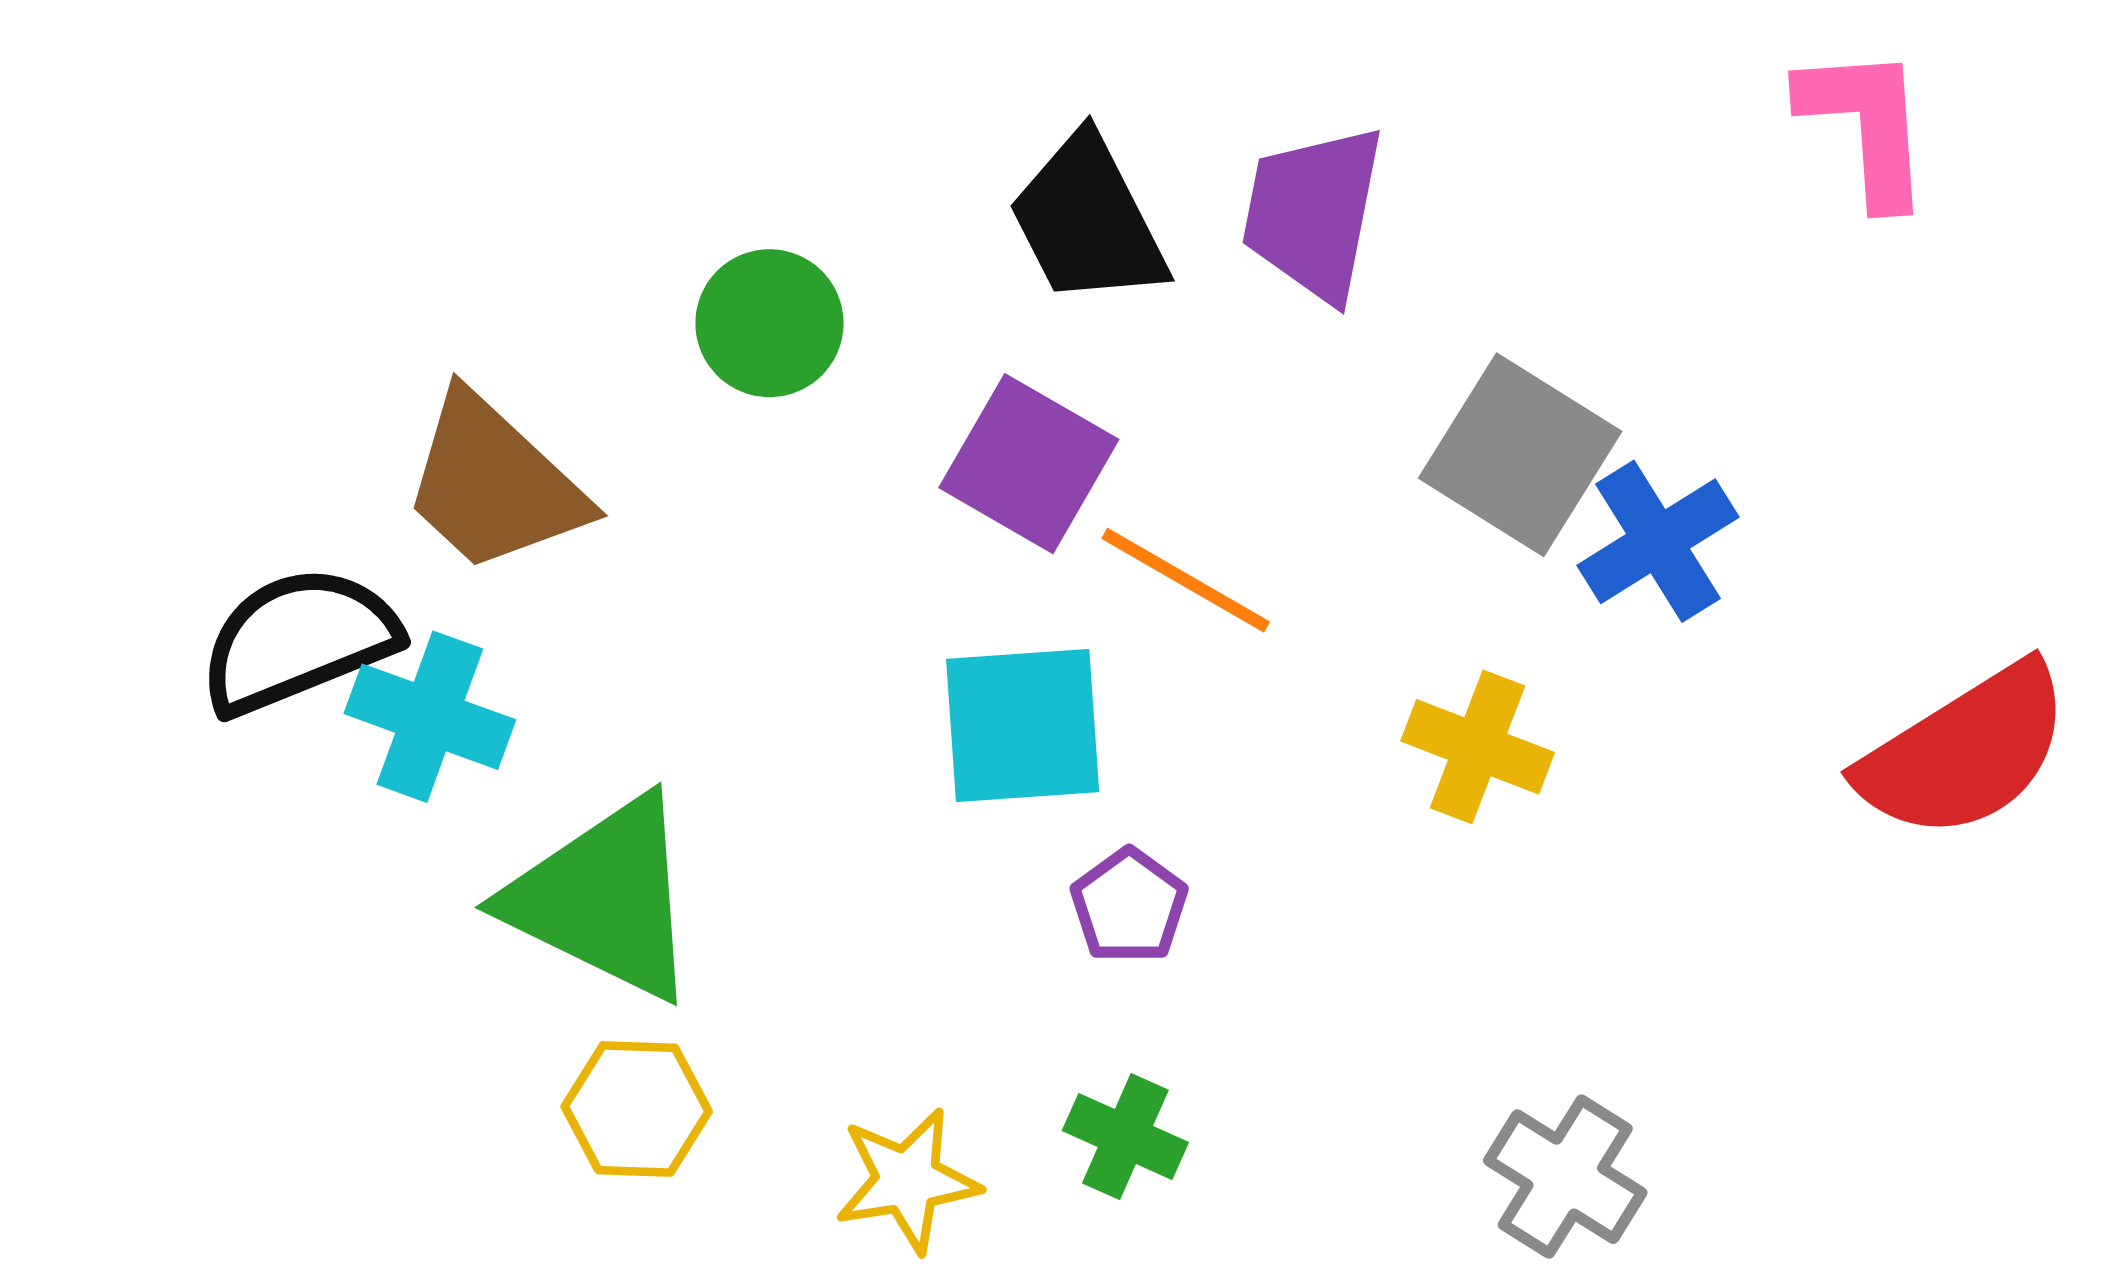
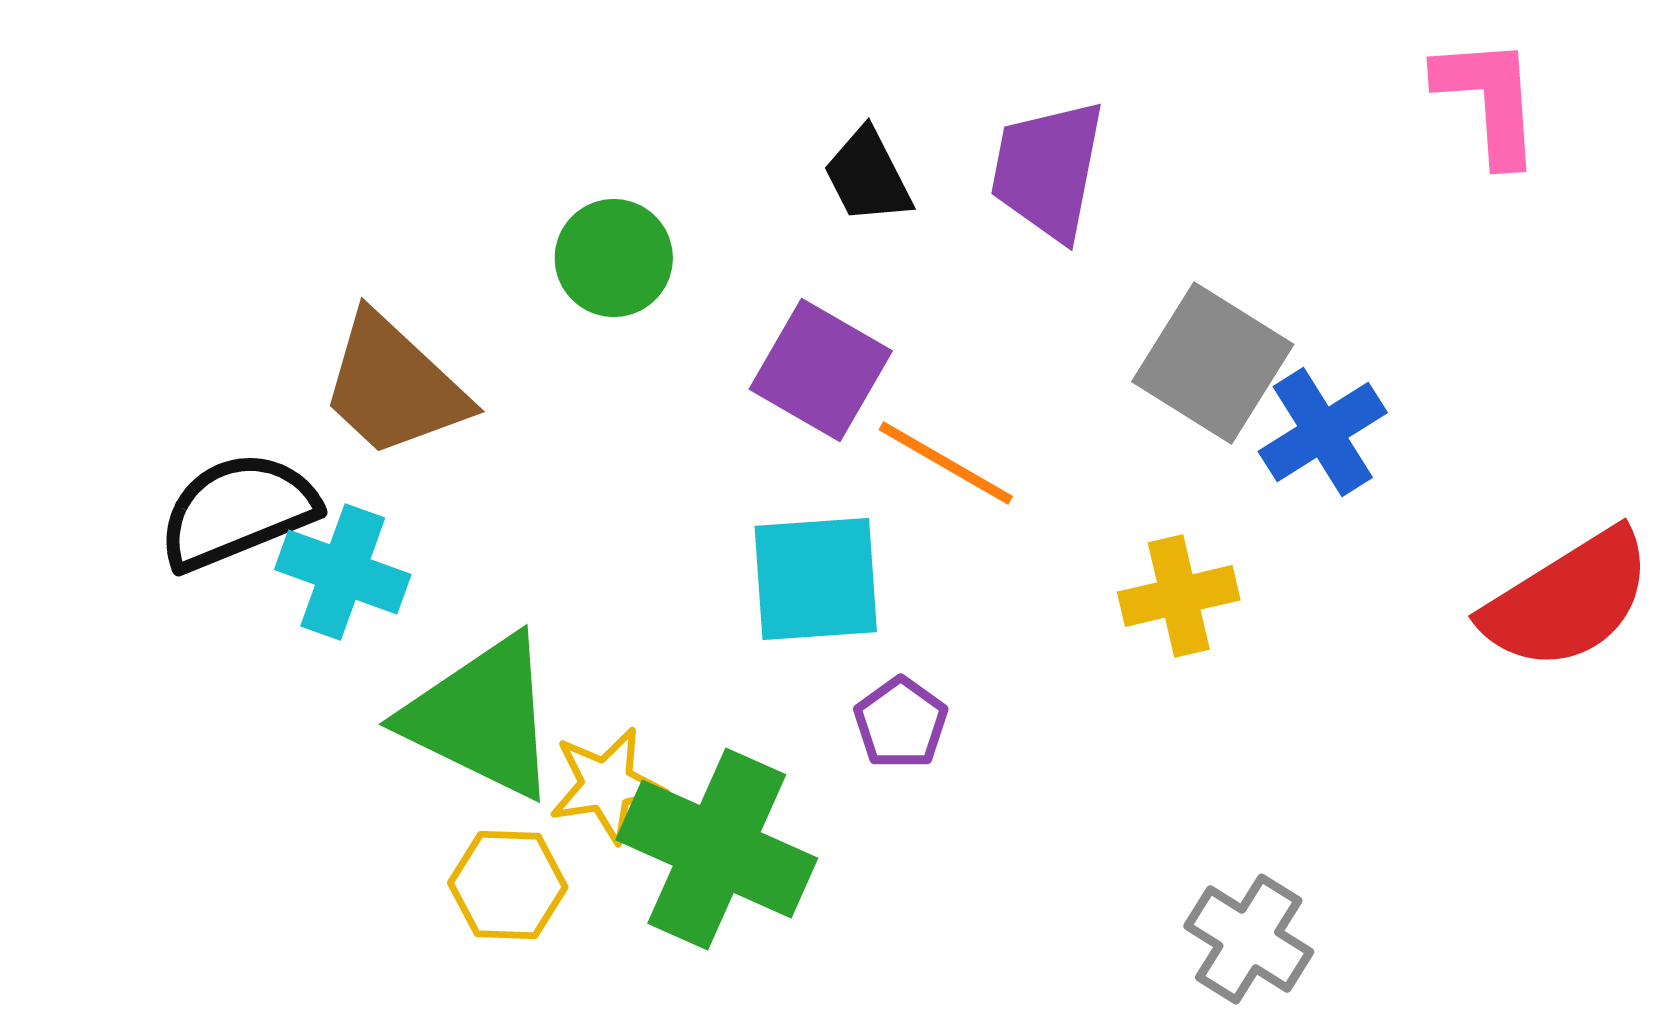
black trapezoid: (1088, 220) -> (868, 176), size x0.7
yellow cross: (1478, 747) -> (1179, 596), turned -34
green cross: (1125, 1137) -> (717, 849), moved, size x2.0
yellow star: (907, 1180) -> (607, 785), moved

